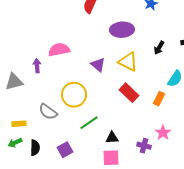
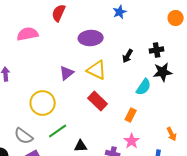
pink semicircle: (59, 50) -> (28, 34), moved
purple triangle: (98, 65) -> (67, 73), turned 42
orange rectangle: (159, 99) -> (131, 115), moved
gray semicircle: (48, 112) -> (24, 136), moved

